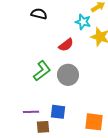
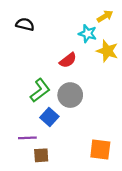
black semicircle: (39, 14) -> (25, 24), moved
blue square: (58, 112) -> (49, 117), moved, turned 35

